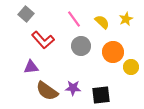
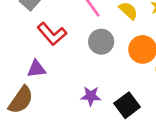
brown semicircle: (47, 91) -> (21, 100), moved, turned -90
black square: (101, 95) -> (127, 105), turned -30

